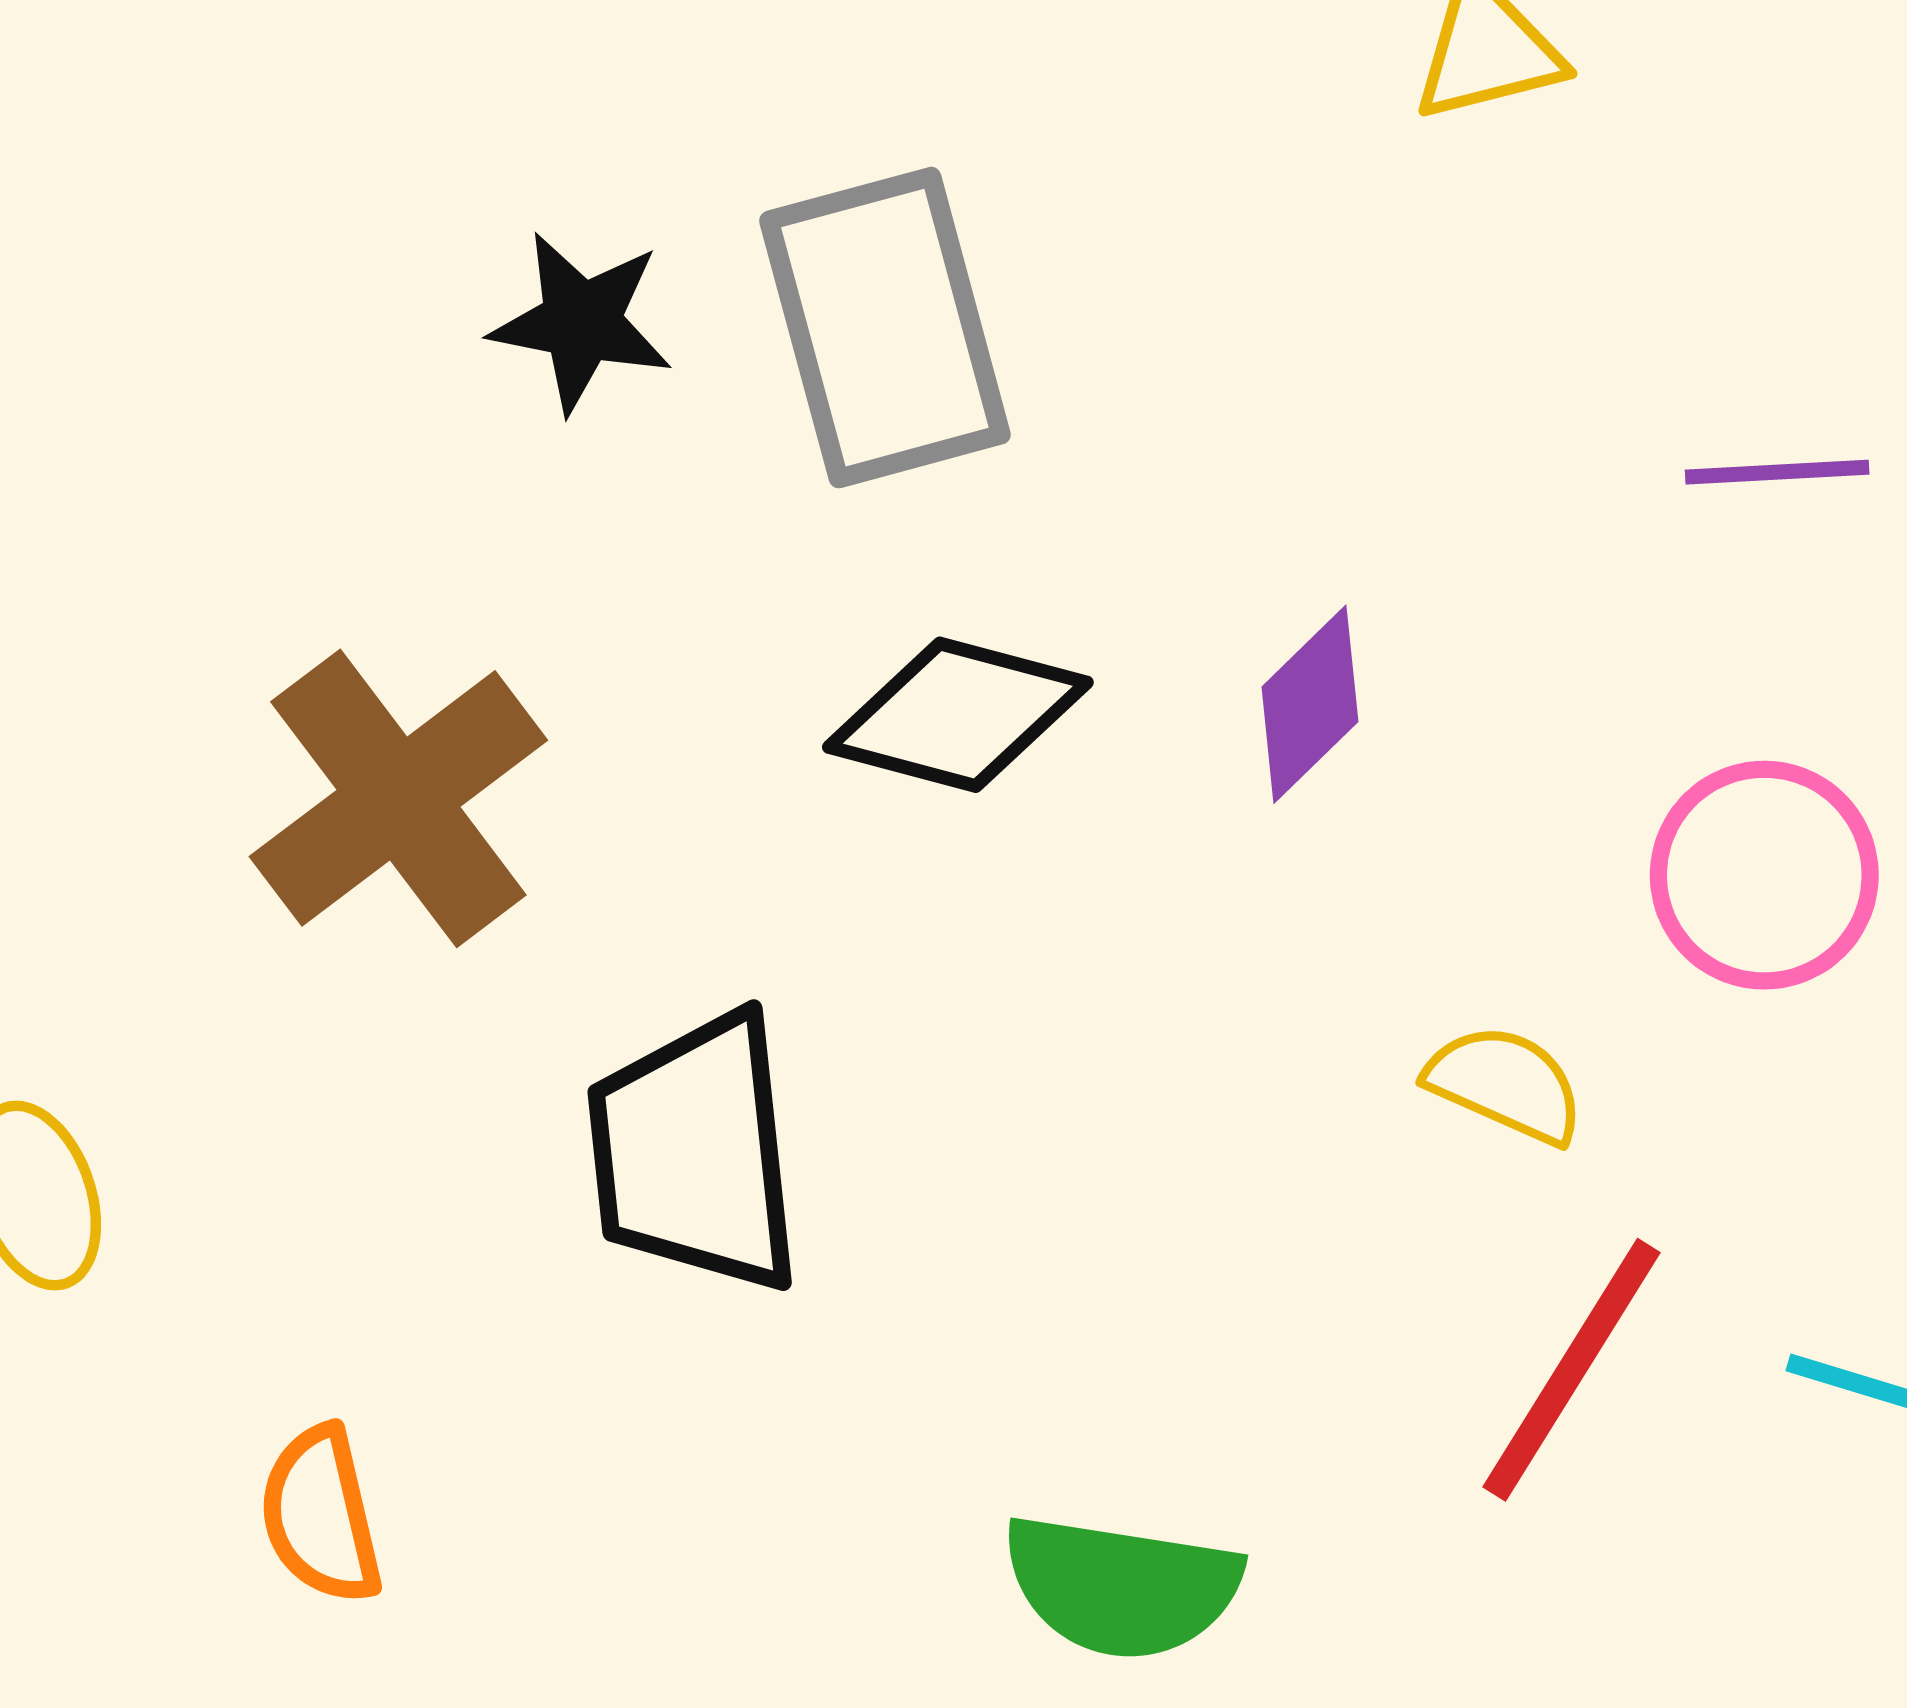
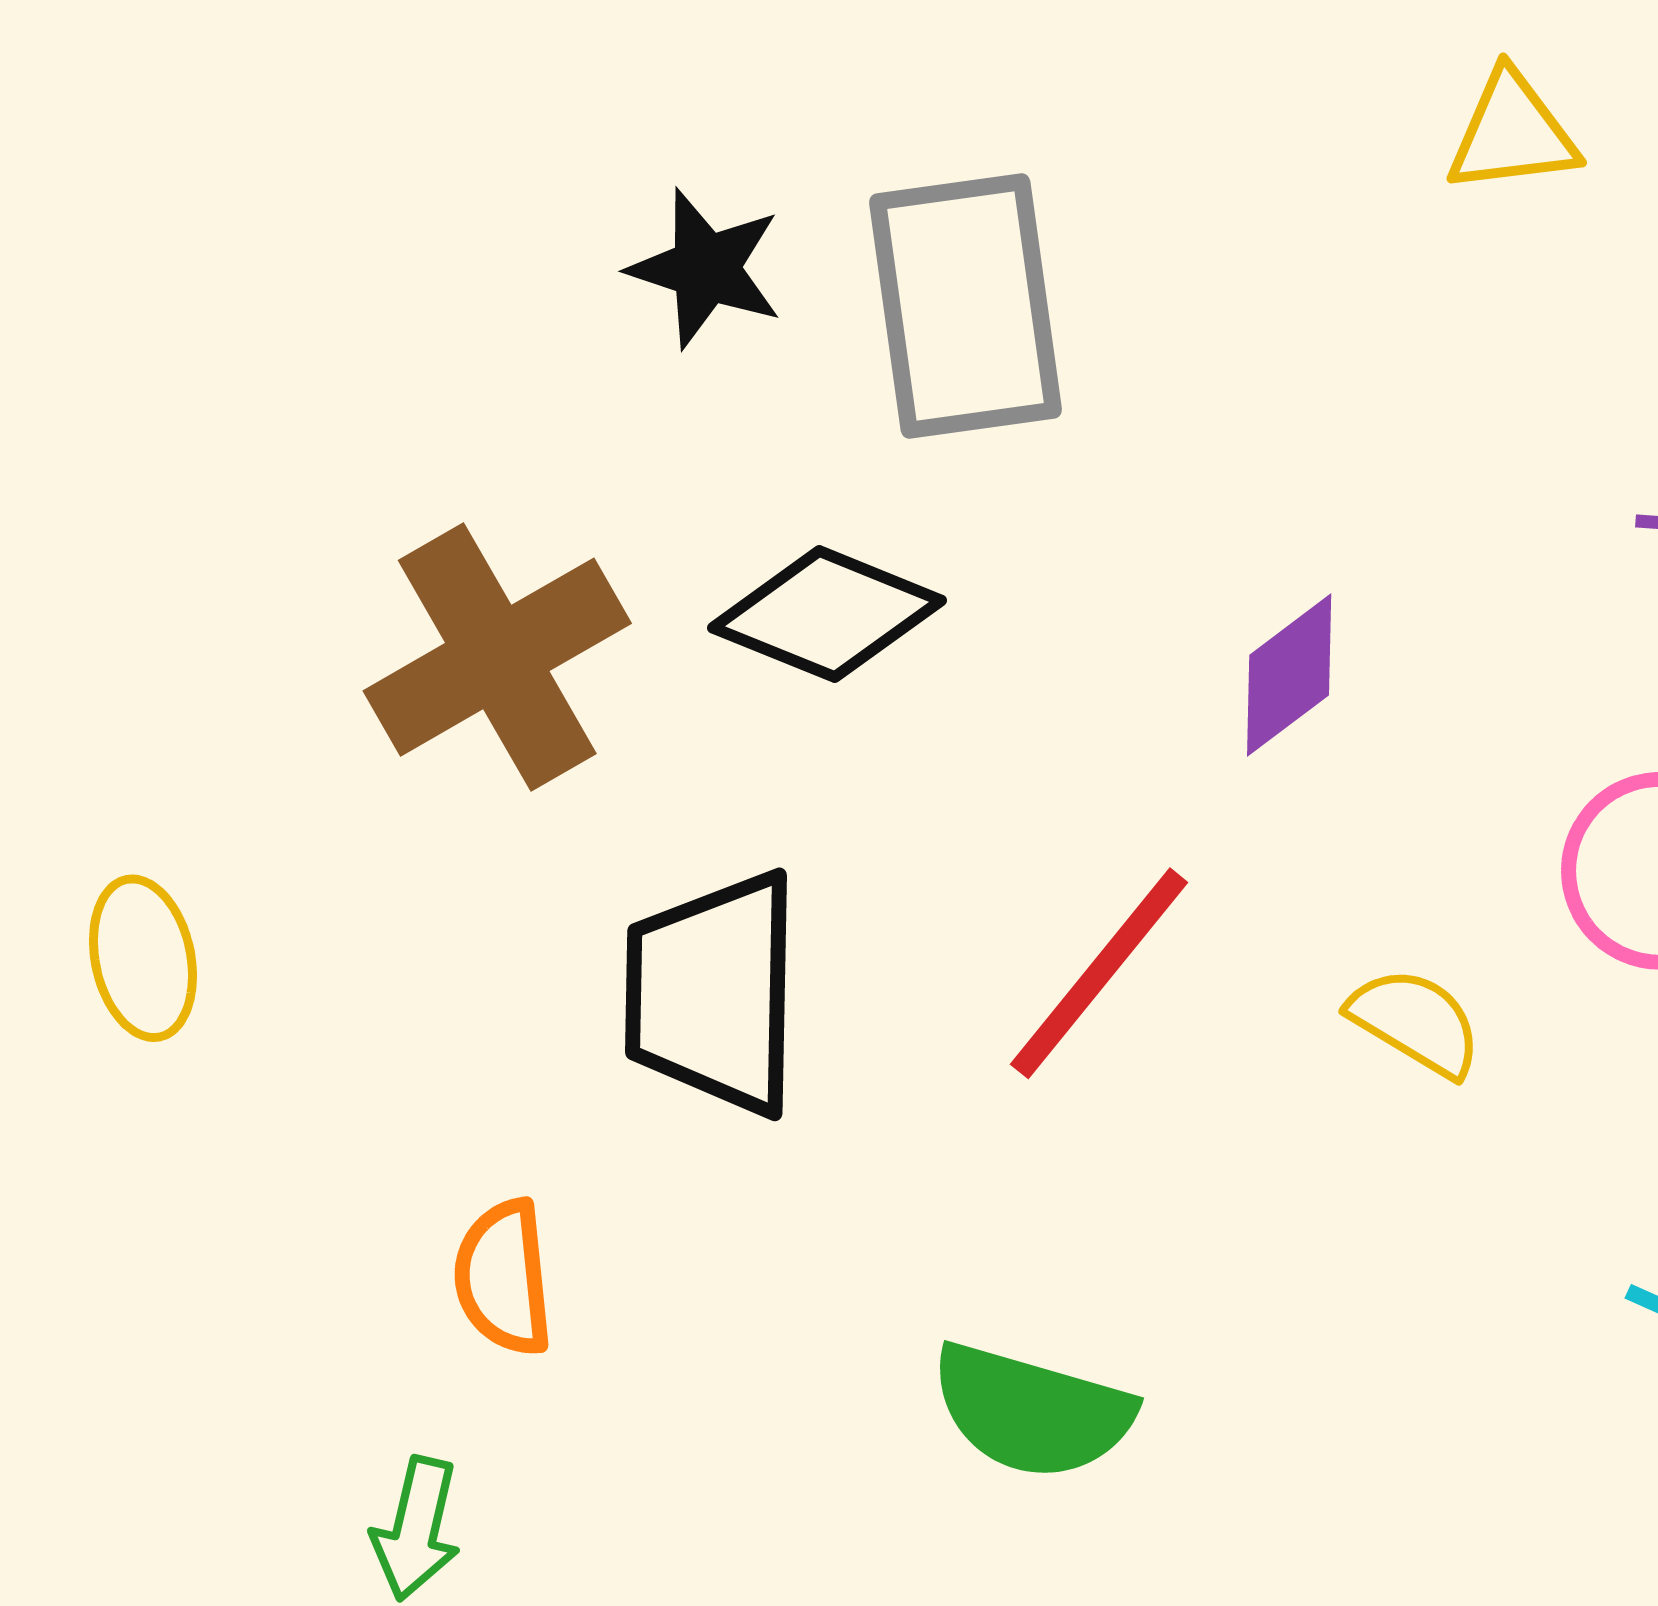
black diamond: (958, 715) -> (827, 614), moved
red line: (1571, 1370) -> (1099, 973), moved
orange semicircle: (321, 1515) -> (504, 1278), moved

